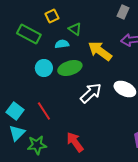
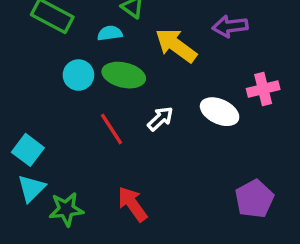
green ellipse: (70, 68) -> (124, 75), turned 30
white arrow: (91, 93) -> (160, 119), size x0.7
red line: (44, 111) -> (112, 129), moved

